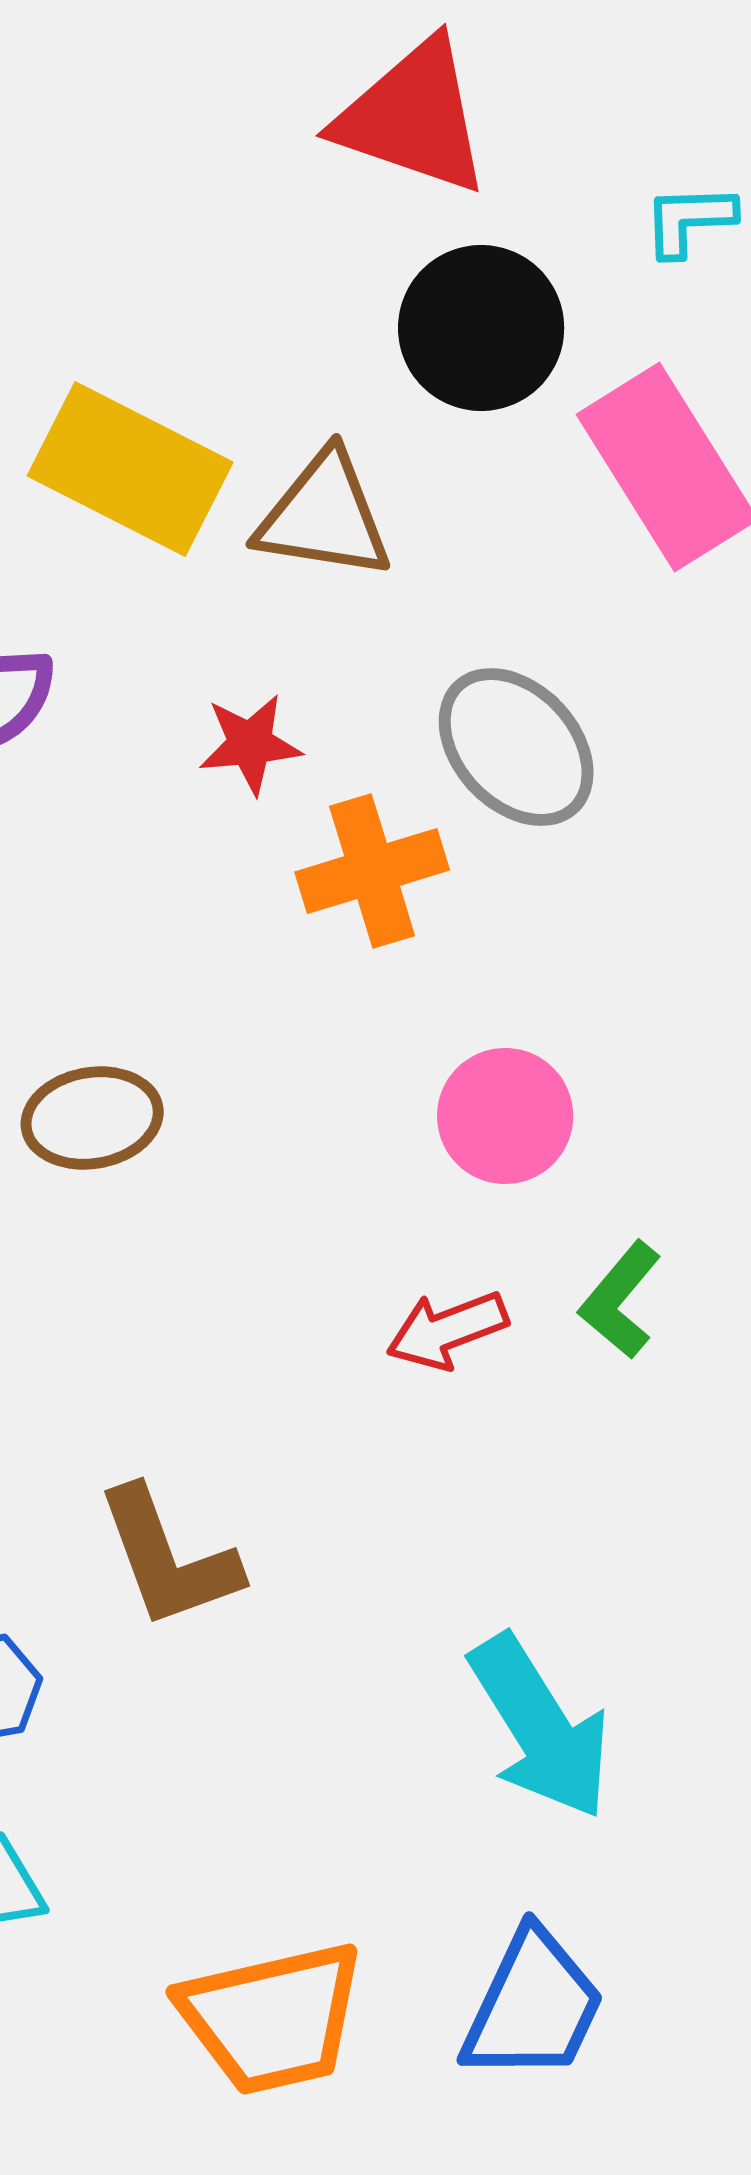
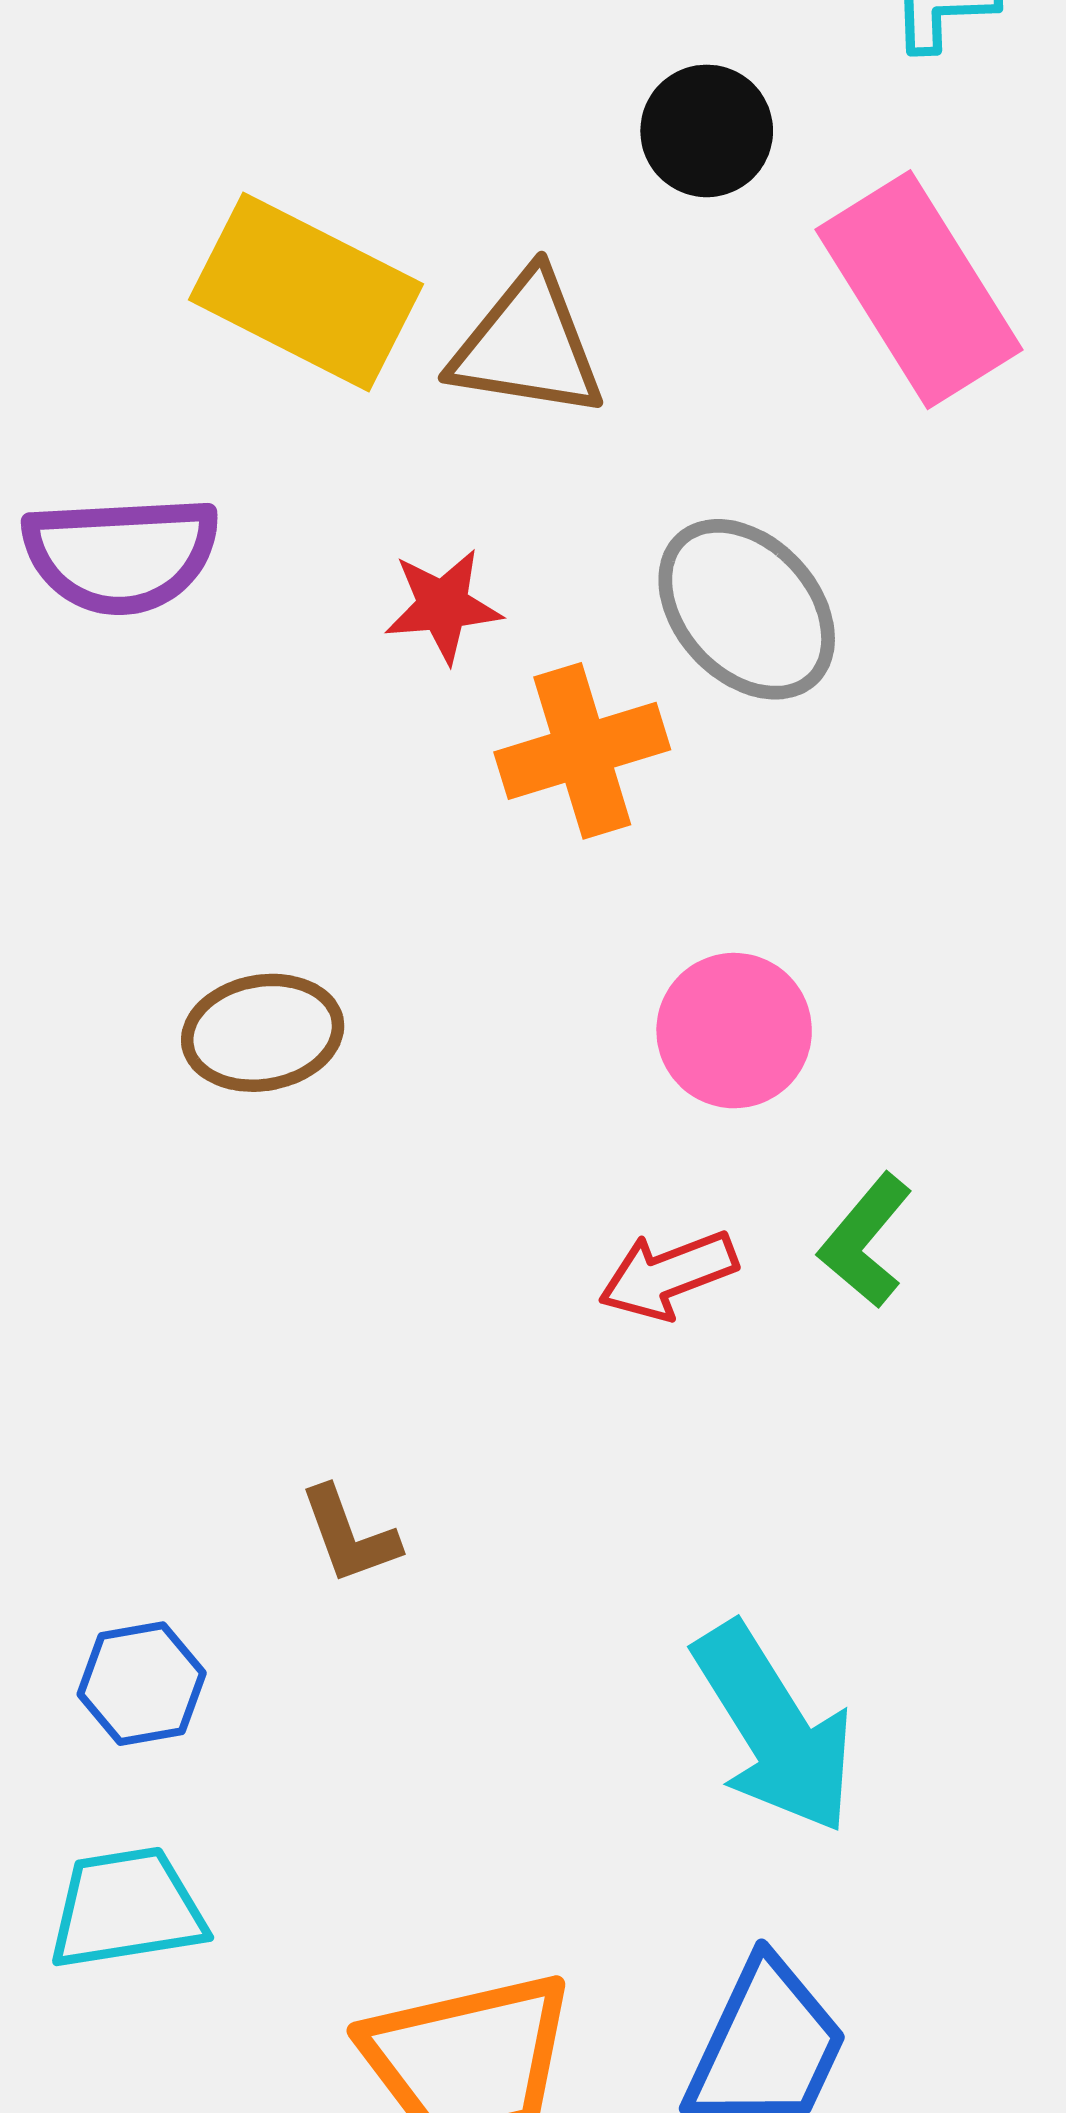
black circle: (481, 328) -> (707, 131), size x0.7
brown L-shape: (168, 1558) -> (349, 1535), size x0.6

